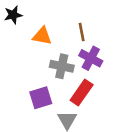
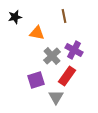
brown line: (82, 32) -> (64, 16), moved
gray cross: (62, 66) -> (52, 56), turned 36

